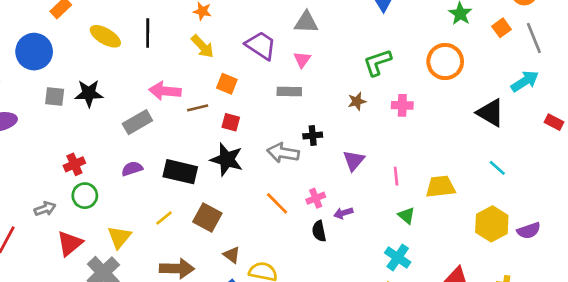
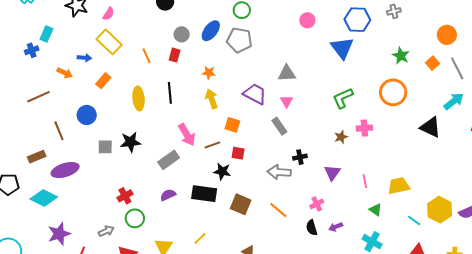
yellow ellipse: (105, 36) -> (139, 98), turned 60
yellow arrow: (203, 46) -> (212, 99), turned -150
blue circle: (34, 52) -> (87, 115), size x0.7
pink arrow: (165, 91) -> (187, 135), turned -120
gray rectangle: (289, 92) -> (279, 126), turned 60
brown star: (357, 101) -> (341, 137), moved
black star: (227, 159) -> (222, 171), moved, size x0.7
cyan line: (497, 168) -> (414, 221), moved
pink cross: (316, 198) -> (317, 204), moved
purple arrow: (343, 213) -> (336, 227), moved
yellow line: (164, 218) -> (200, 238), moved
brown square: (207, 218) -> (241, 204), moved

